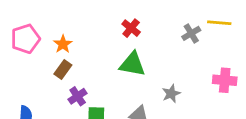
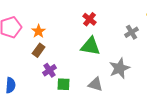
gray cross: (191, 33) -> (132, 32), moved
gray star: (171, 94) -> (120, 68), size x1.5

